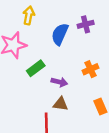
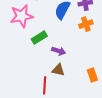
orange cross: (91, 69) -> (86, 24), moved

